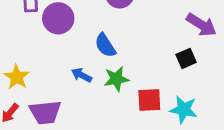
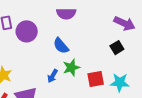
blue arrow: (82, 75) -> (53, 76), moved, turned -80

